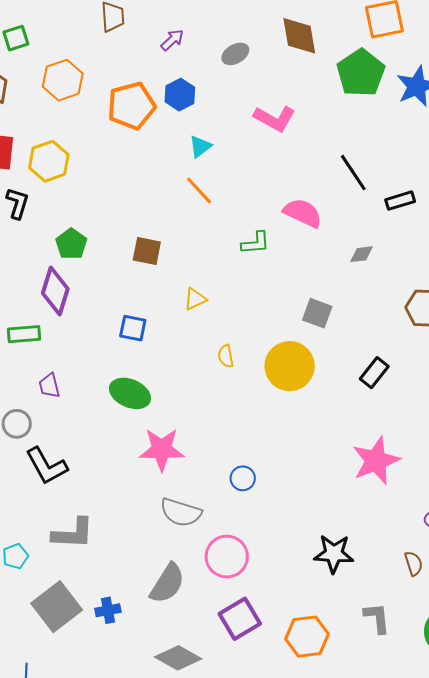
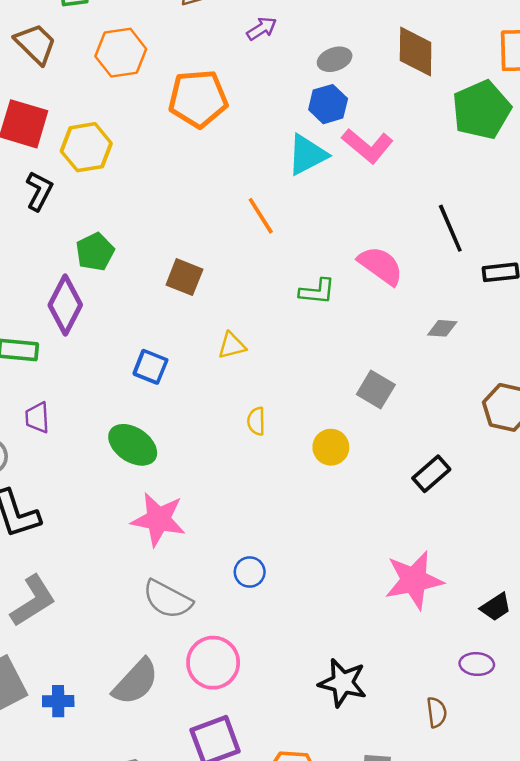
blue hexagon: (180, 95) -> (328, 104), moved
cyan triangle: (200, 146) -> (307, 155), moved, size x1.5
yellow circle: (290, 366) -> (331, 447), size x0.6
gray L-shape: (73, 533) -> (33, 601), turned -45

